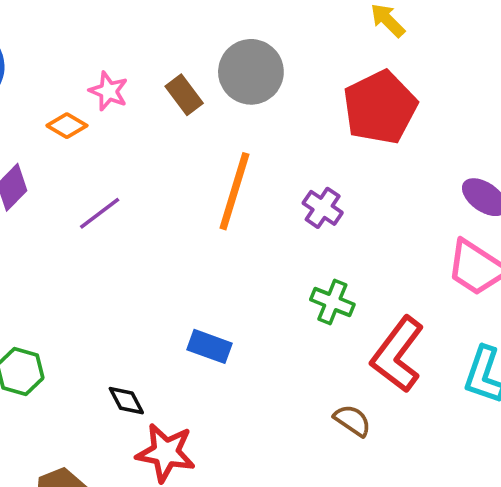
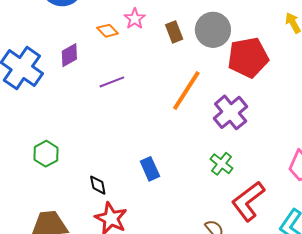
red pentagon: (380, 107) -> (248, 58), moved
purple cross: (323, 208) -> (231, 112), size x1.6
blue rectangle: (210, 346) -> (150, 169), turned 30

